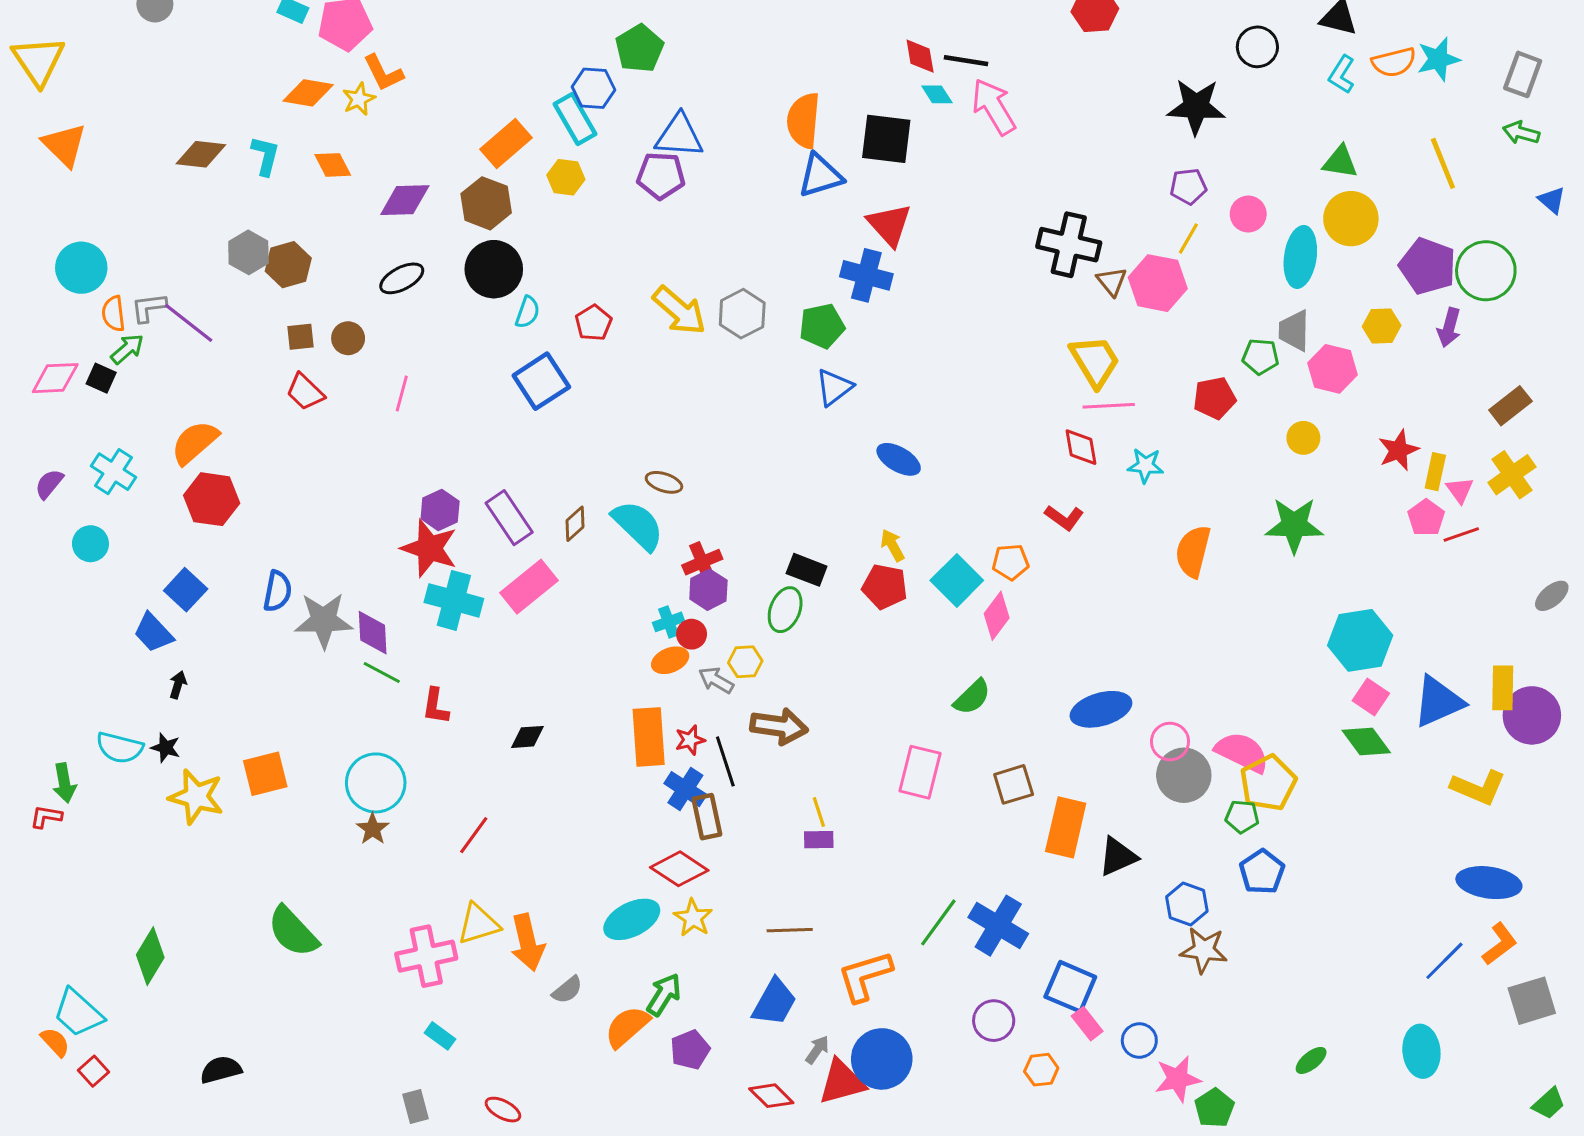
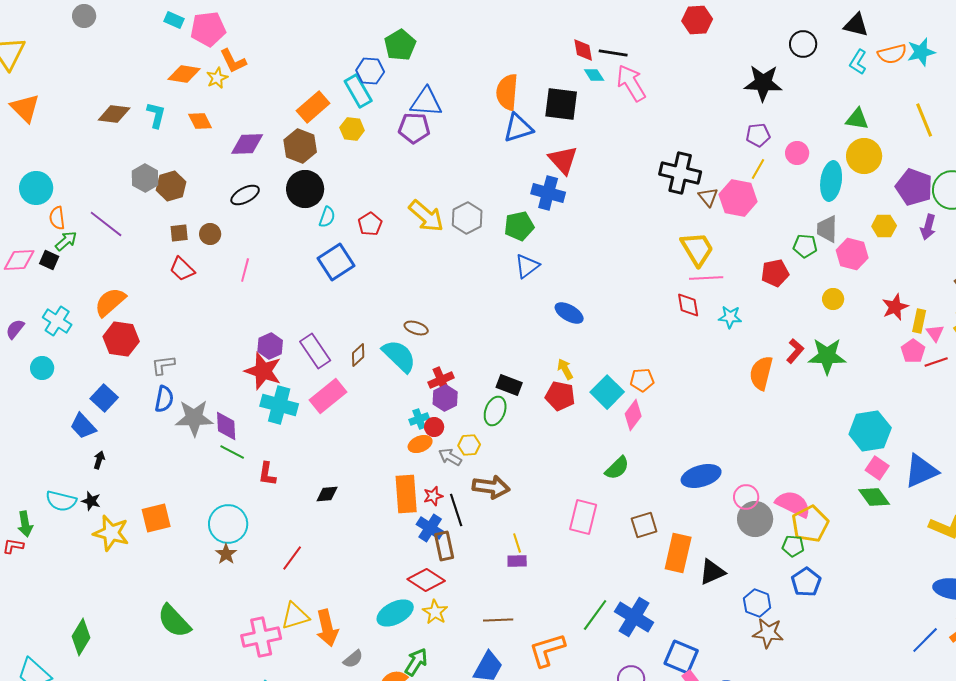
gray L-shape: (149, 308) -> (163, 365), moved
red L-shape: (1064, 518) -> (795, 351), moved, turned -85

